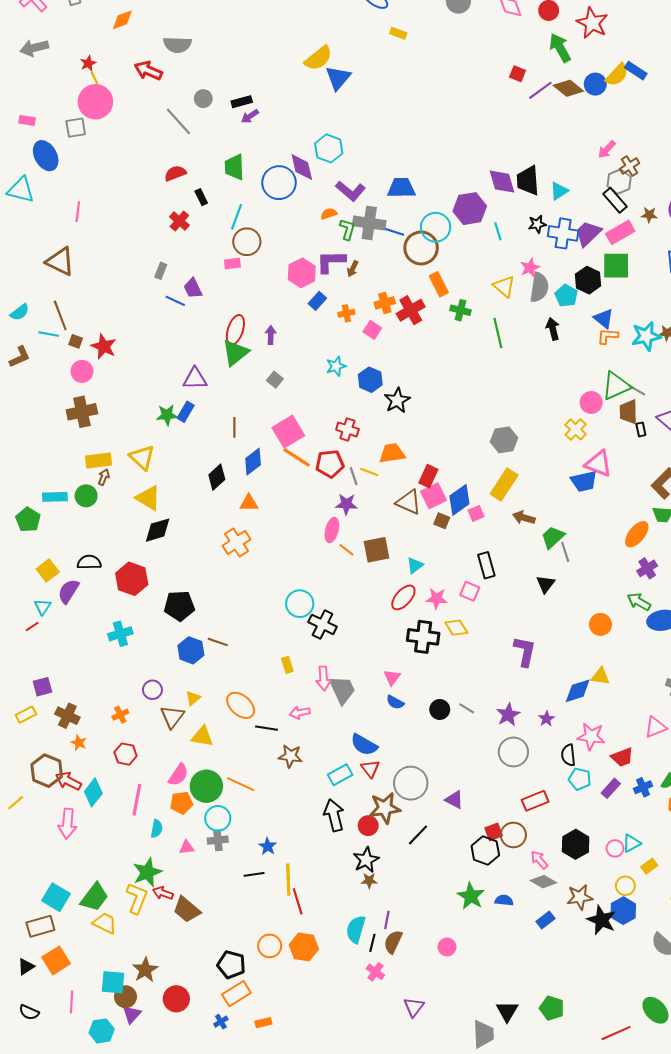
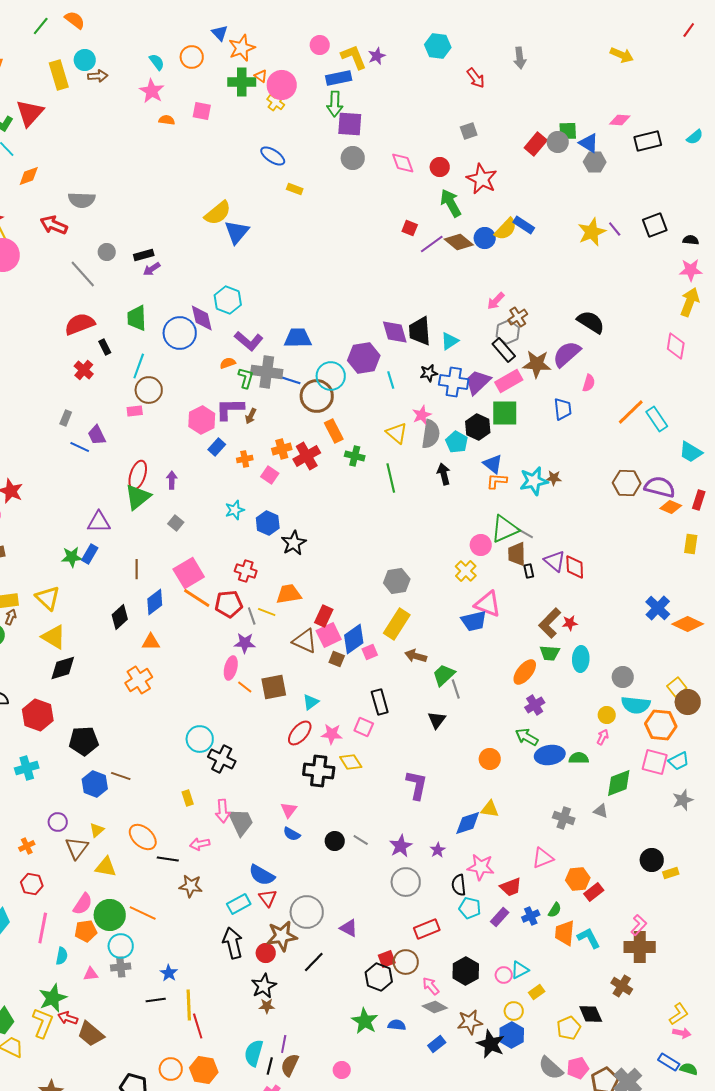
red semicircle: (175, 173) -> (80, 324), size x1.4
brown star: (649, 215) -> (537, 364), size x1.8

